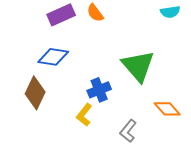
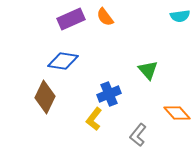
green triangle: (138, 66) -> (148, 70), size x0.6

